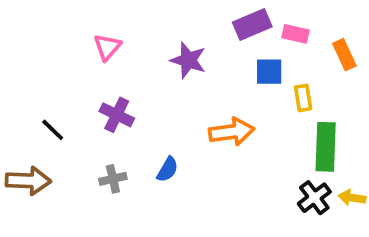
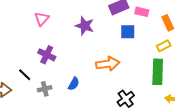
yellow rectangle: (303, 98) -> (164, 46), moved, turned 72
black line: (53, 130) -> (25, 75), moved
black cross: (314, 198) -> (126, 99), moved

